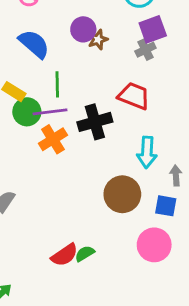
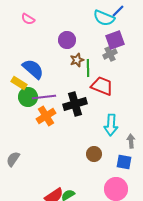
brown star: (98, 40) -> (77, 60), moved
blue semicircle: (34, 44) -> (33, 69), moved
green line: (57, 84) -> (88, 68), moved
brown circle: (122, 194) -> (94, 154), size x0.6

